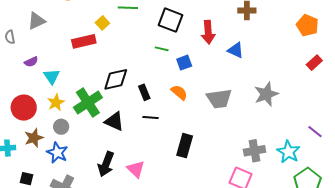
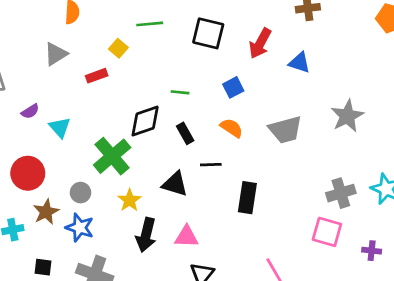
gray triangle: (36, 21) -> (56, 54), moved
red arrow: (208, 32) -> (260, 43), turned 40
red rectangle: (84, 41) -> (97, 76), size x0.7
green line: (162, 49) -> (180, 92), moved
yellow star: (56, 103) -> (129, 200), moved
black line: (150, 118) -> (211, 165), moved
black triangle: (114, 121) -> (175, 184), moved
pink triangle: (136, 169) -> (186, 237), turned -36

